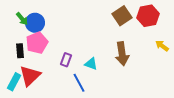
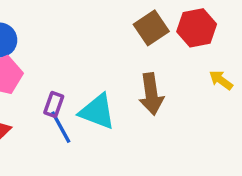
cyan triangle: (91, 64) -> (97, 111), size x1.6
blue line: (79, 83) -> (61, 127), moved

